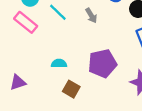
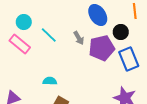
purple pentagon: (102, 63) -> (102, 48), moved

